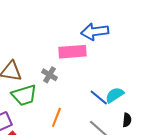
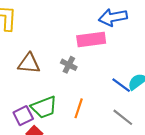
green trapezoid: (24, 95) -> (44, 107), moved

